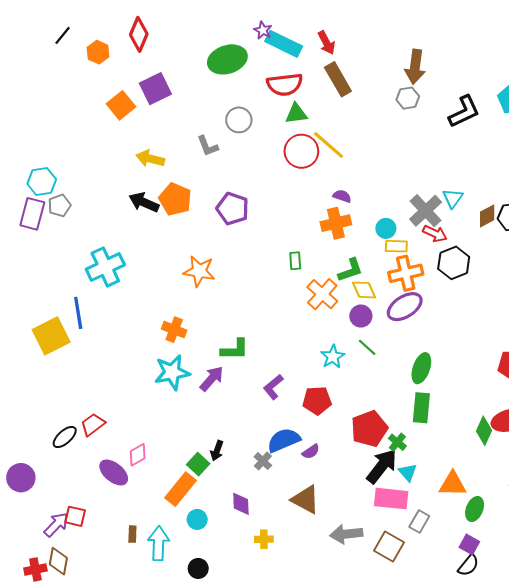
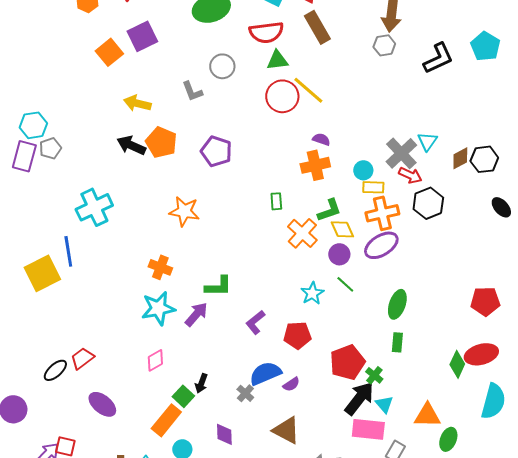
green rectangle: (421, 408) -> (397, 342), size x0.7
pink diamond: (138, 455) -> (155, 360), moved

